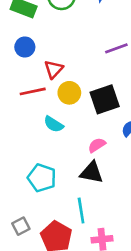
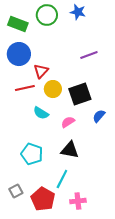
blue circle: (25, 47) -> (19, 54), size x1.5
pink semicircle: (97, 145) -> (68, 122), moved
cyan line: (81, 210) -> (62, 179), turned 36

